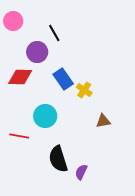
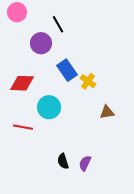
red diamond: (20, 77) -> (22, 83), moved
black semicircle: (58, 159) -> (63, 161), moved, size x0.6

